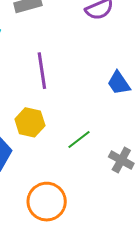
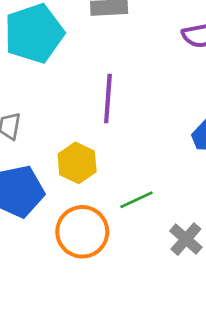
orange circle: (47, 202) -> (82, 232), moved

